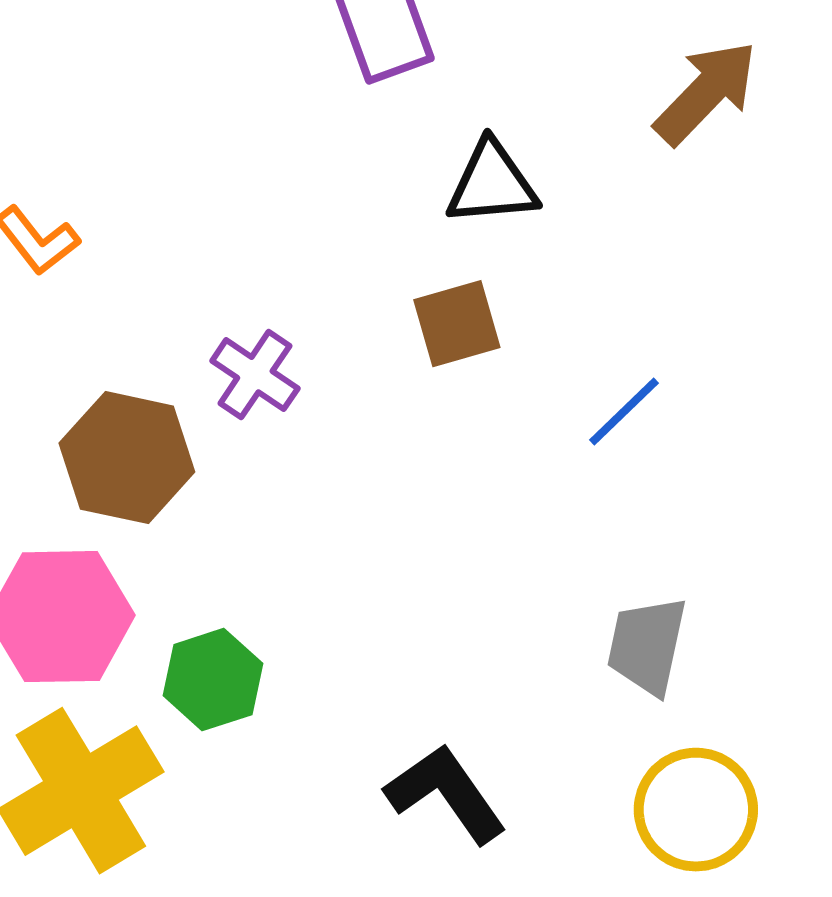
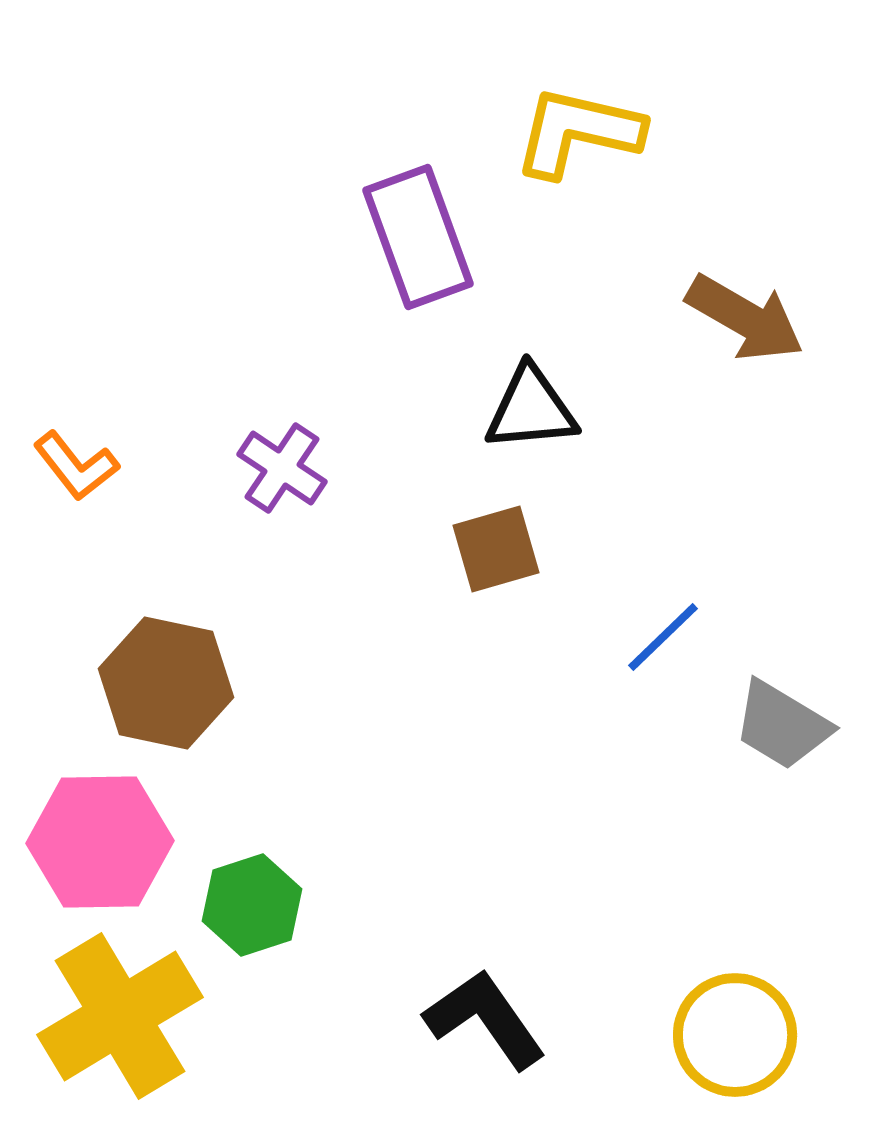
brown arrow: (706, 93) -> (745, 318), turned 76
purple cross: (255, 375) -> (282, 468), moved
gray trapezoid: (647, 646) -> (782, 725), moved, turned -71

